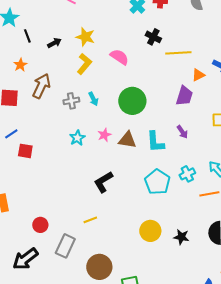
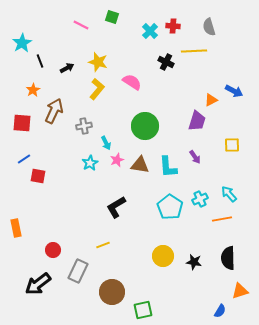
yellow line: (178, 53) -> (194, 51), moved
cyan arrow: (93, 99) -> (106, 143), moved

